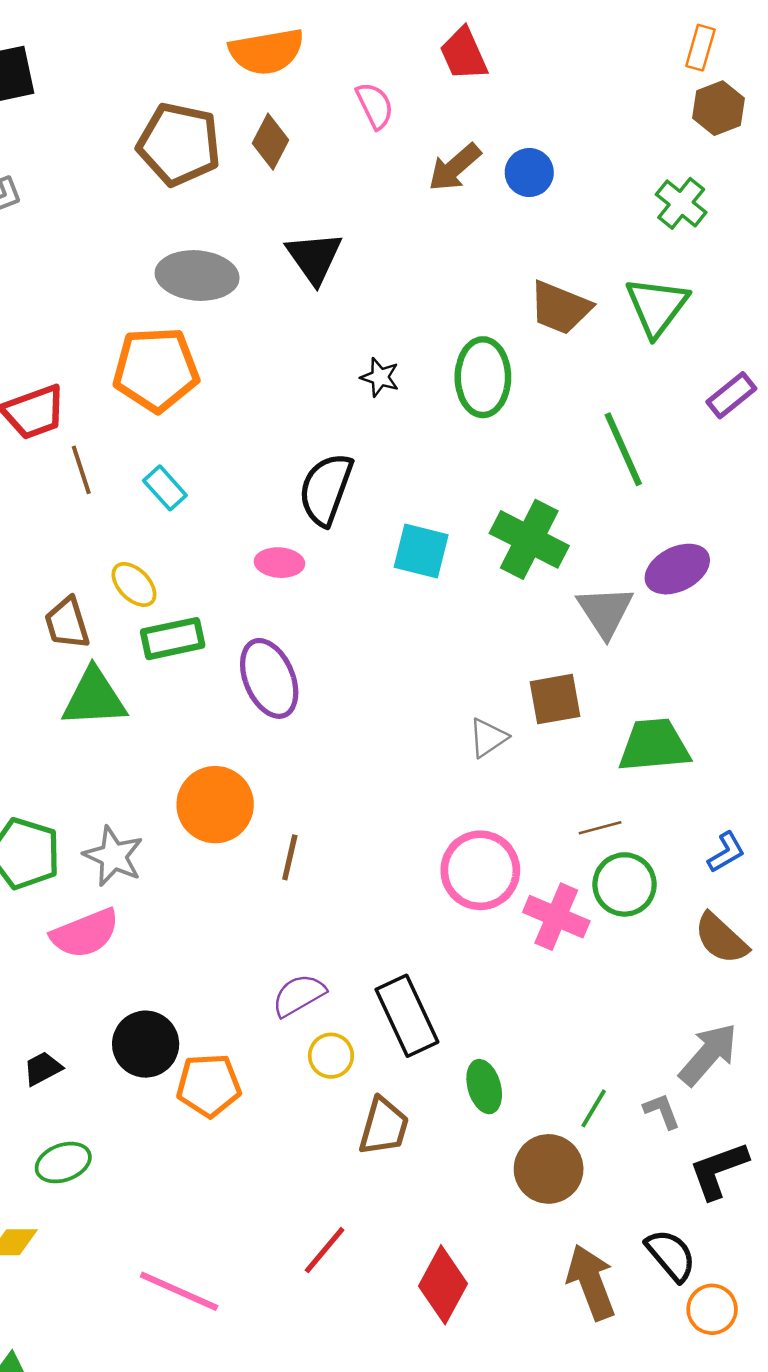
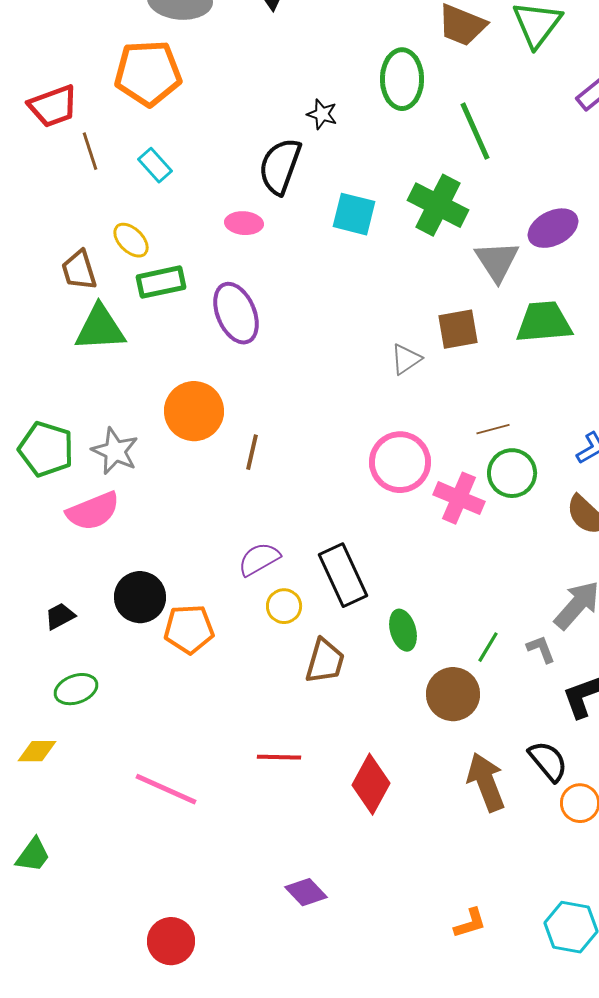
black star: (380, 377) -> (322, 114), moved
green line: (623, 449) -> (475, 131), moved
green trapezoid: (654, 745) -> (544, 322), moved
red line: (325, 1250) -> (279, 757), turned 51

